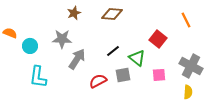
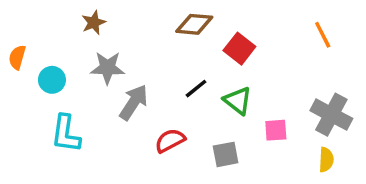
brown star: (74, 13) -> (94, 23), moved
orange semicircle: (10, 33) -> (17, 57), turned -96
red square: (158, 39) -> (239, 49), moved
gray square: (123, 75) -> (226, 154), moved

